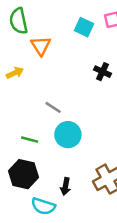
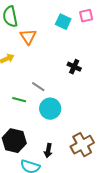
black cross: (102, 72) -> (74, 67), moved
green line: (30, 140) -> (19, 100), moved

